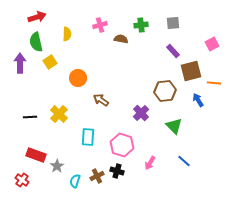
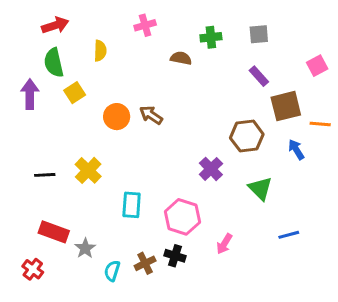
pink cross: (100, 25) -> (145, 25), moved
brown arrow: (101, 100) -> (151, 115), moved
blue line: (184, 161) -> (289, 235), moved, turned -56

